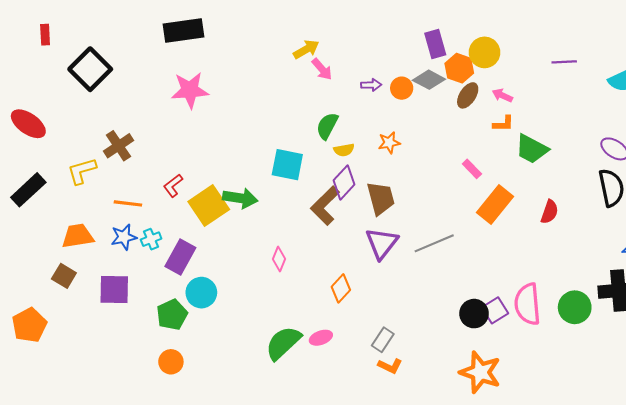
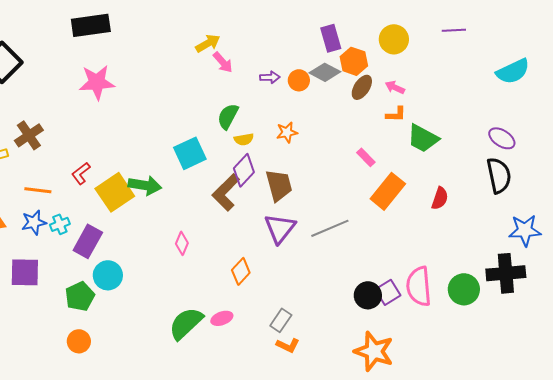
yellow circle: (485, 52) -> (394, 39), moved
purple line: (564, 62) -> (454, 30), moved
cyan square: (287, 165) -> (190, 153), turned -36

